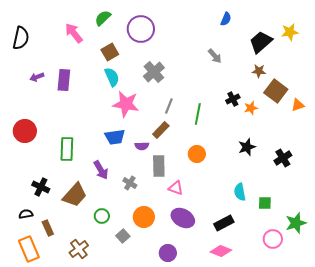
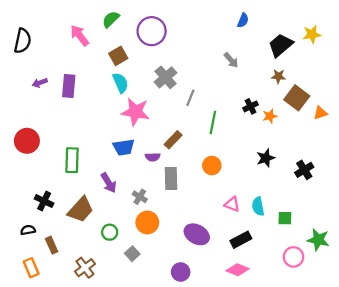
gray line: (169, 106) -> (190, 98), moved
pink triangle: (176, 188) -> (232, 204), moved
orange circle: (144, 217) -> (147, 223), moved
green star: (296, 223) -> (318, 240), turned 30
orange rectangle: (29, 249) -> (31, 268), size x0.7

